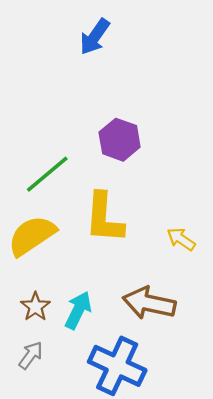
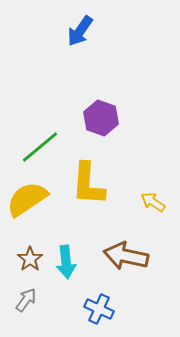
cyan arrow: (78, 310) -> (66, 262), turned 148
blue cross: (117, 366) -> (99, 309), size x0.6

